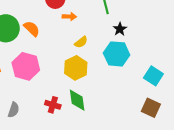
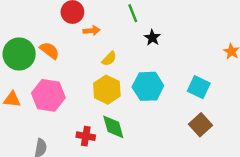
cyan hexagon: (117, 54) -> (148, 86), moved
brown square: (151, 108) -> (201, 125), turned 30

